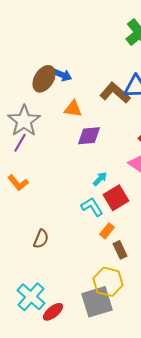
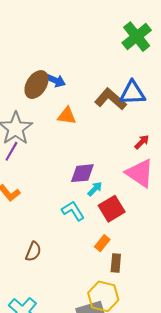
purple diamond: (89, 136) -> (82, 173), moved
cyan L-shape: (92, 207) -> (73, 211), moved
brown rectangle: (120, 250) -> (116, 263), turned 30

